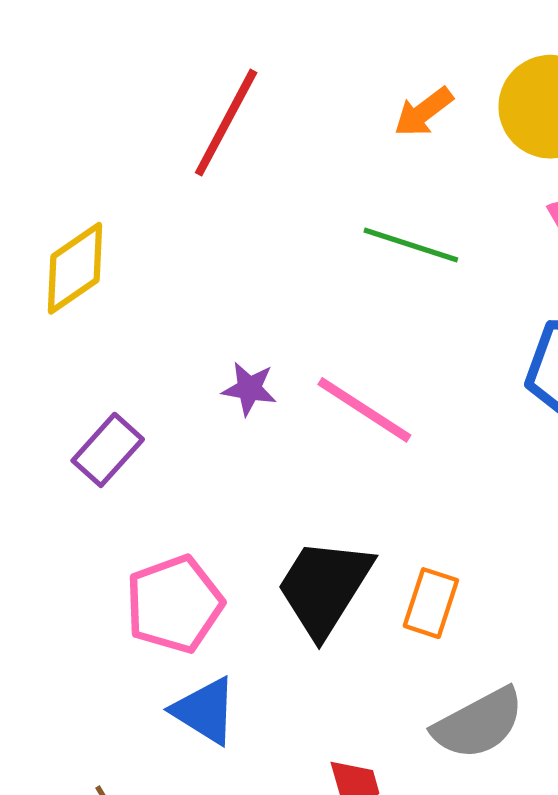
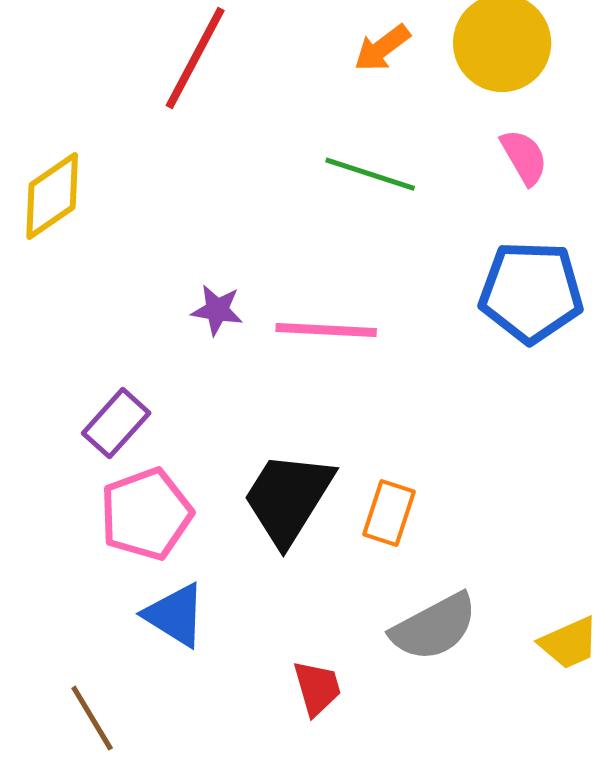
pink line: (364, 410) -> (326, 330), turned -30
purple rectangle: (108, 450) -> (116, 423), moved

